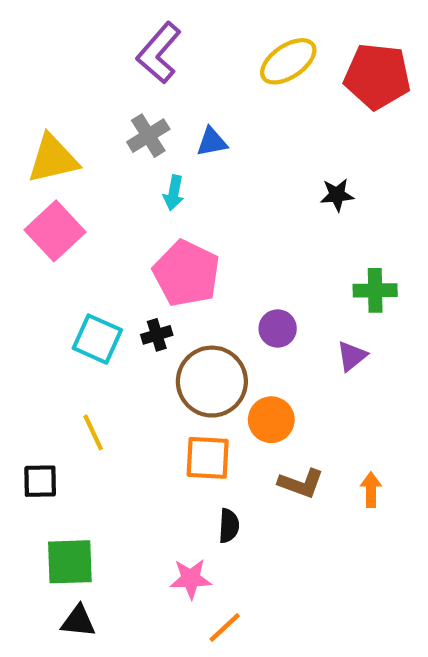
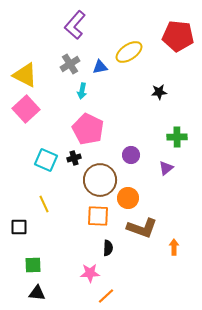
yellow ellipse: (288, 61) -> (129, 52), moved
yellow triangle: (53, 159) -> (25, 75), turned 40
brown L-shape: (301, 483) -> (142, 228), size x1.4
orange arrow: (371, 490) -> (174, 247), moved
green square: (70, 562) -> (33, 265), size x0.7

